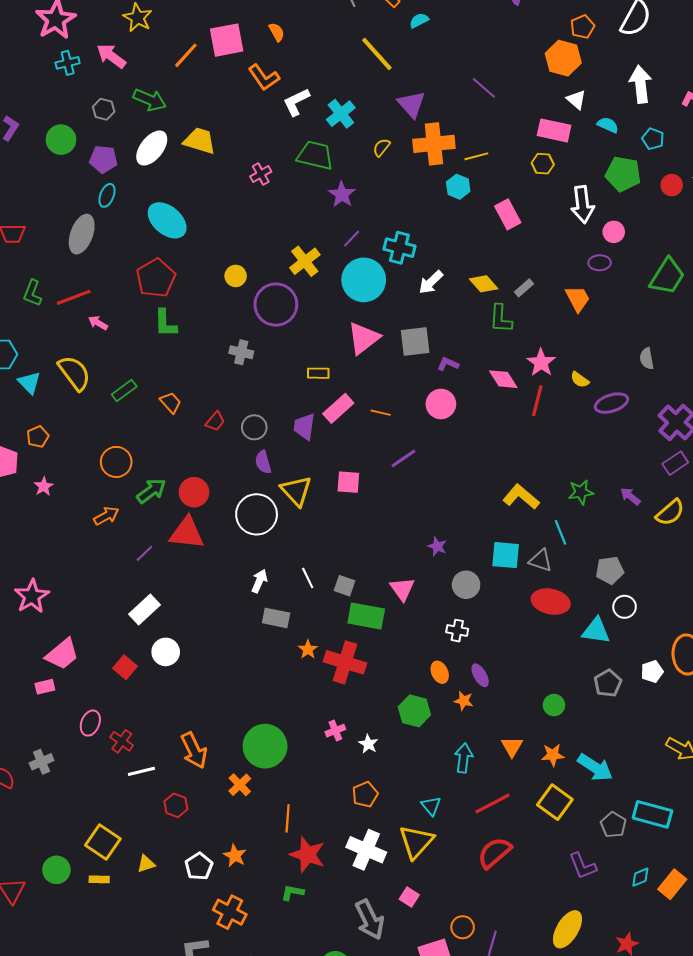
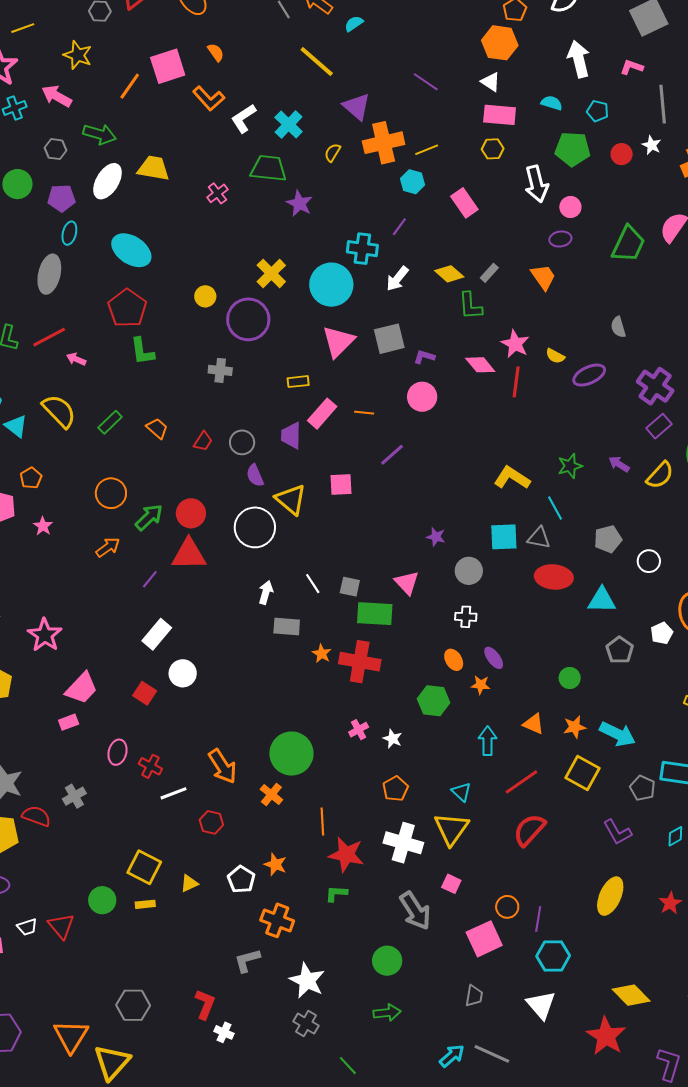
white triangle: (576, 100) -> (491, 82), moved
purple line: (352, 239) -> (399, 227), moved
white circle: (625, 607) -> (649, 561), moved
orange triangle: (512, 747) -> (534, 724), turned -30

